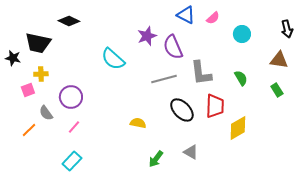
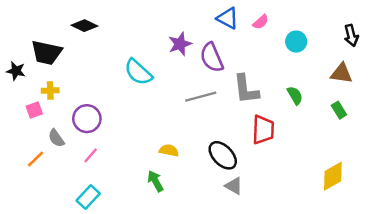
black ellipse: (182, 110) -> (223, 155), moved
yellow diamond: (238, 128) -> (333, 176), moved
green arrow: (156, 159) -> (155, 181), moved, turned 114

